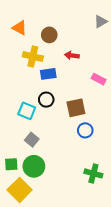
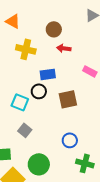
brown circle: (49, 35) -> (54, 29), moved
blue rectangle: (48, 74) -> (48, 74), moved
blue circle: (85, 130) -> (70, 140), moved
green circle: (34, 166) -> (39, 164), moved

